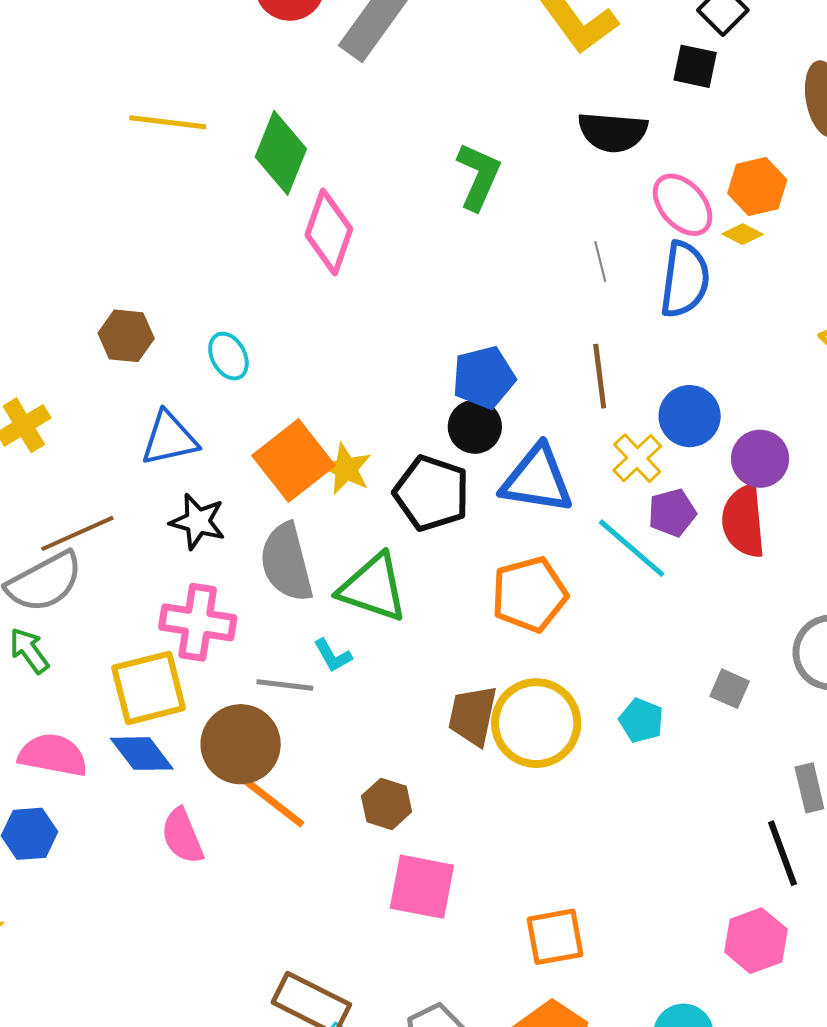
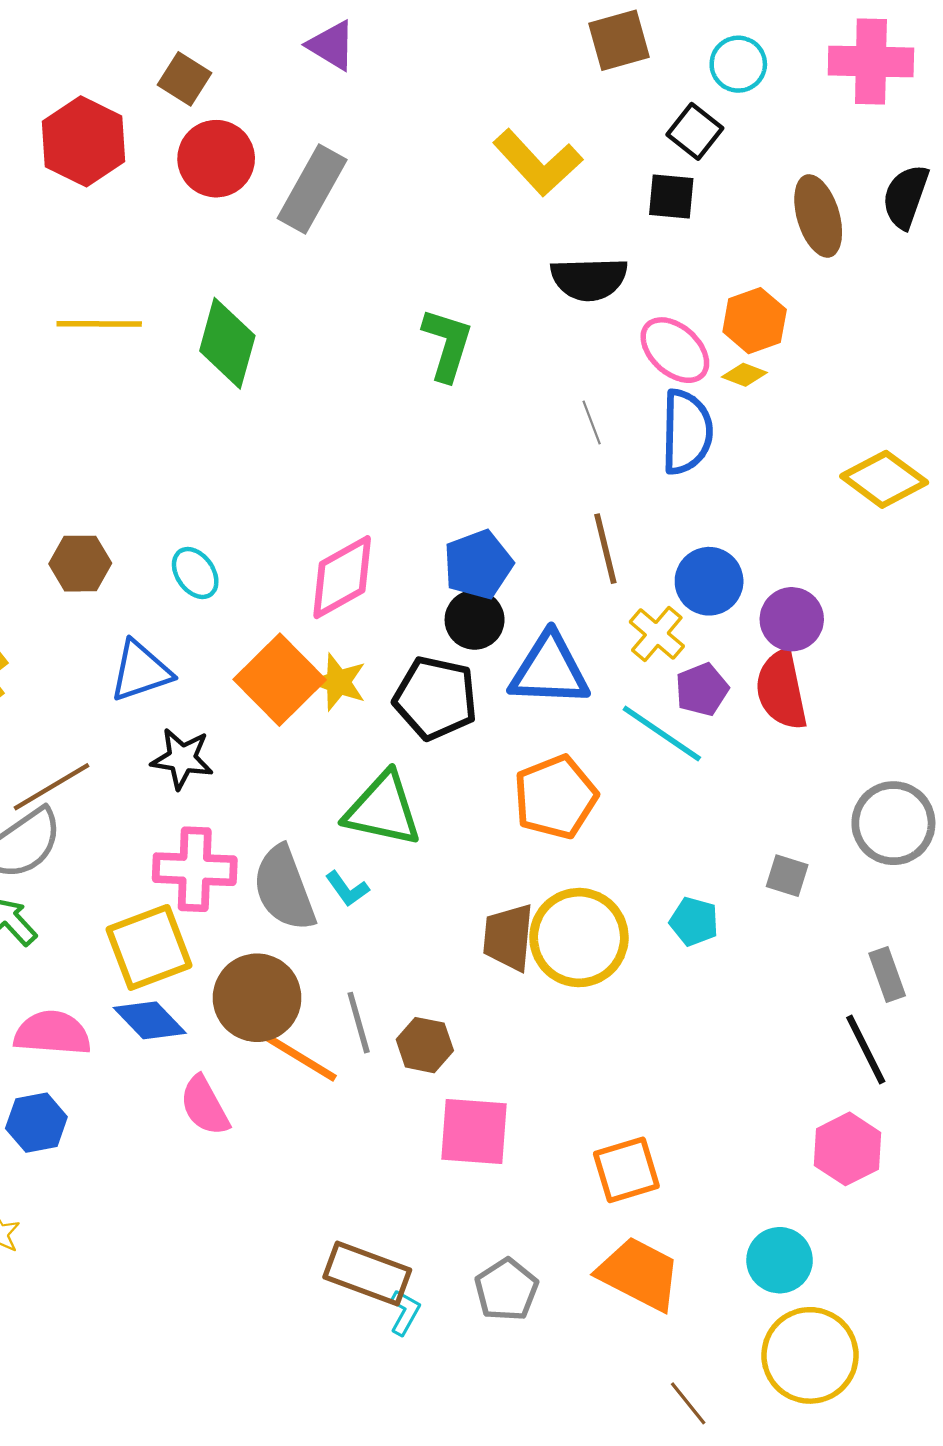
pink diamond: (329, 232) -> (342, 577), moved, turned 48
gray semicircle: (286, 562) -> (284, 888), moved
gray line: (285, 685) -> (359, 1023), moved, turned 74

